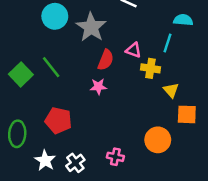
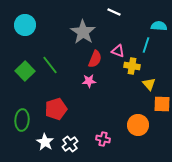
cyan circle: (55, 16) -> (25, 25), moved
red pentagon: (58, 120) -> (56, 109), turned -30

